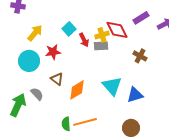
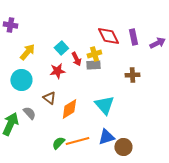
purple rectangle: (141, 18) -> (133, 37), turned -70
red diamond: (117, 30) -> (108, 36), moved
red star: (53, 52) -> (57, 71), moved
brown cross: (140, 56) -> (132, 75), turned -32
blue triangle: (135, 95) -> (106, 137), moved
green semicircle: (66, 124) -> (58, 143), turned 48

